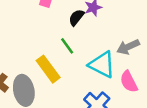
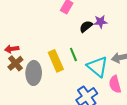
green line: (67, 46) -> (73, 54), moved

